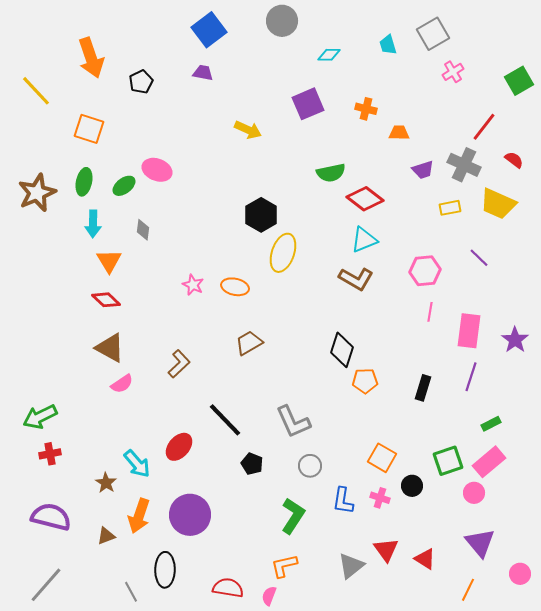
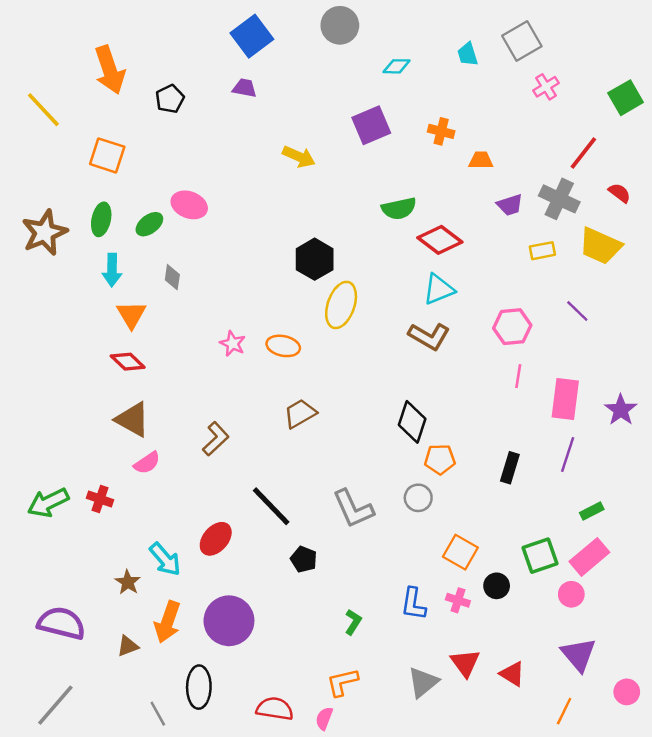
red cross: (50, 454) -> (100, 499), moved, turned 30
gray circle: (310, 466) -> (418, 498), moved
green L-shape: (293, 516) -> (353, 622), size x0.6

